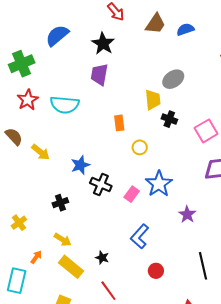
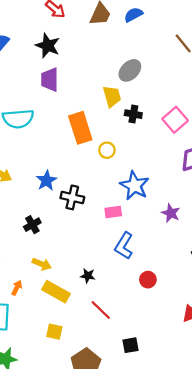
orange rectangle: (119, 123) -> (80, 128), size x1.8
pink rectangle: (132, 194) -> (113, 212), moved, turned 56

